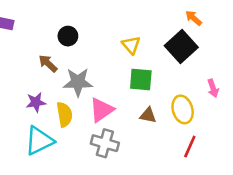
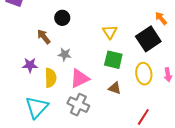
gray star: (78, 82) -> (65, 54), size x0.6
yellow ellipse: (183, 109) -> (144, 74), moved
cyan triangle: (39, 141) -> (37, 107), moved, turned -30

